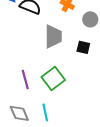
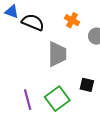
black square: (83, 47) -> (87, 85), moved

